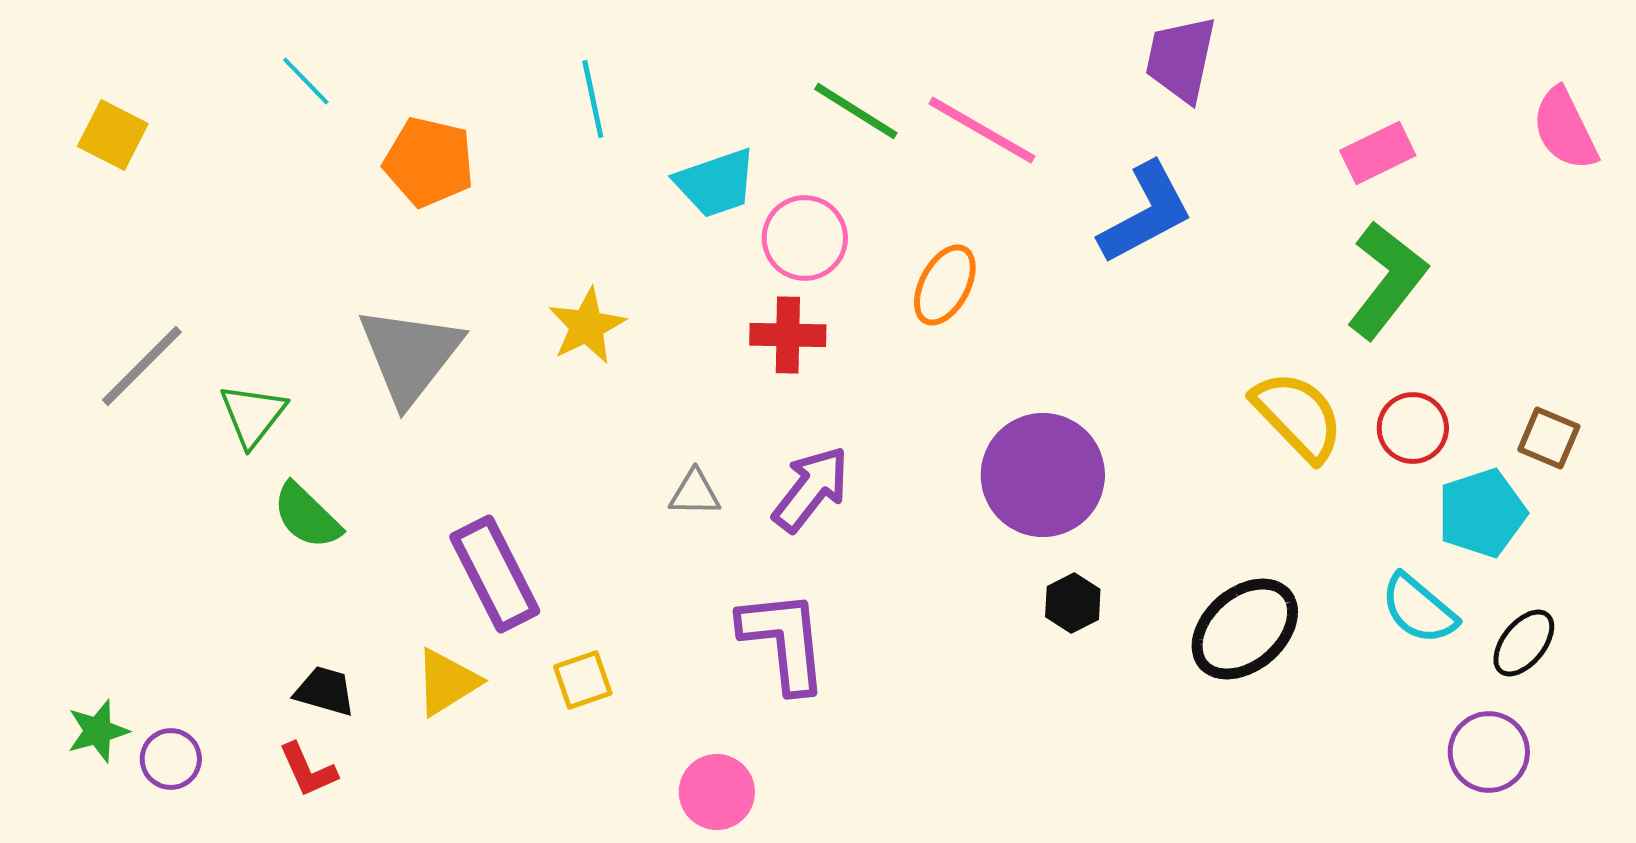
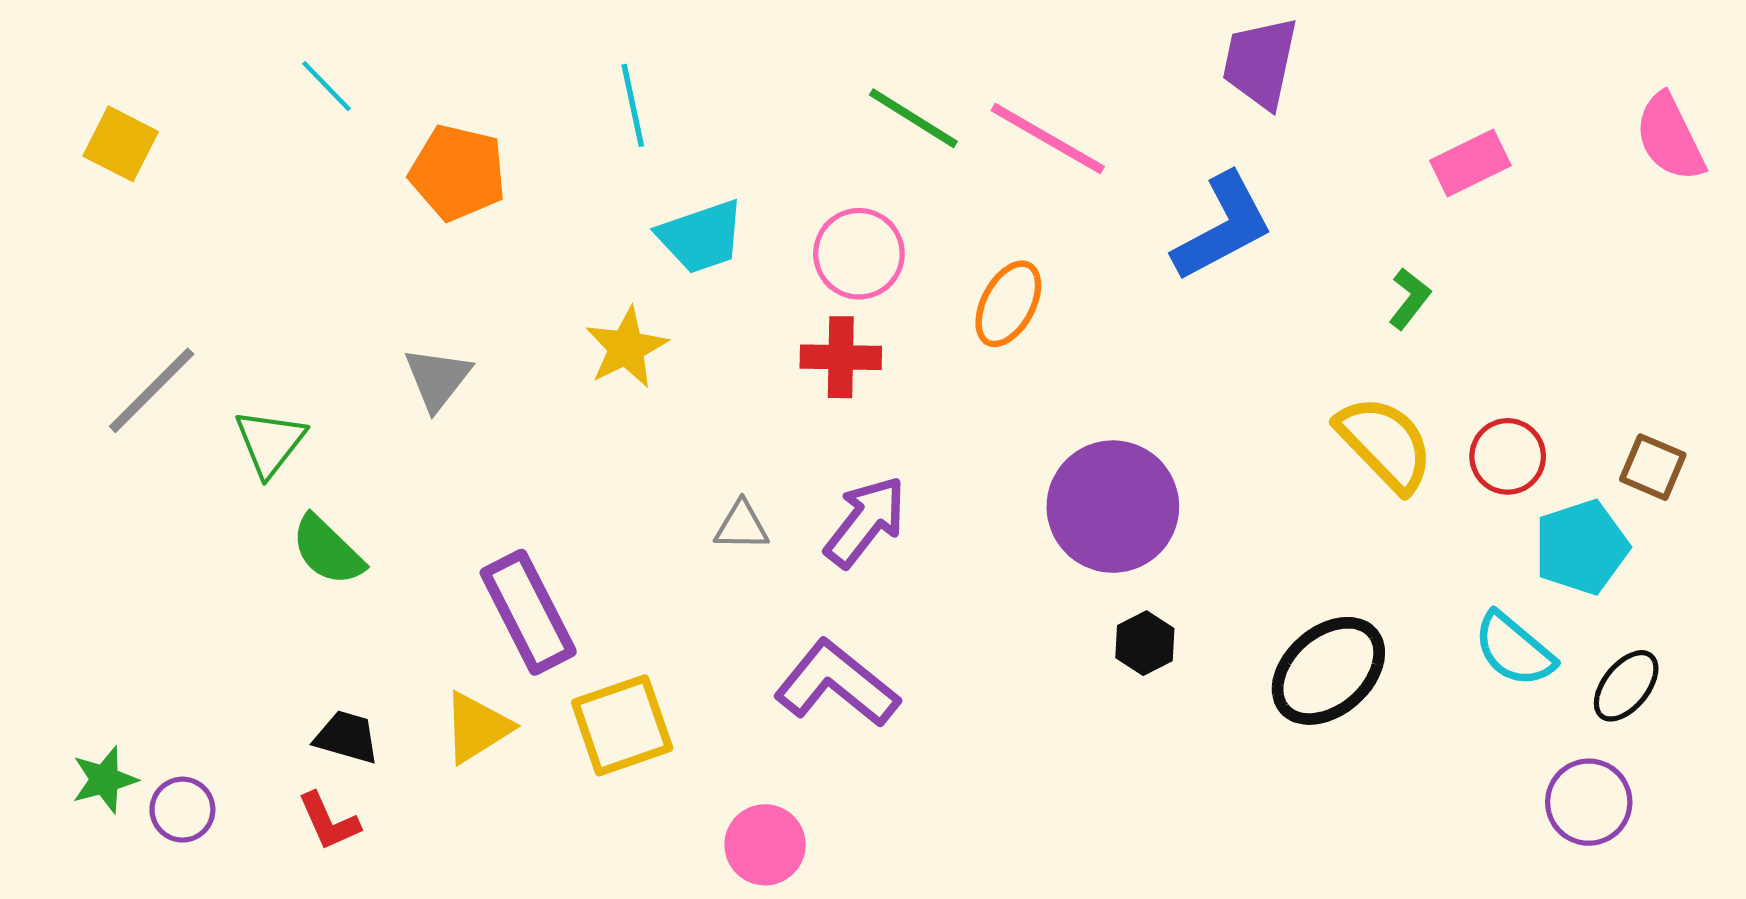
cyan trapezoid: (716, 183) -> (701, 237), moved
green L-shape: (1387, 280) -> (1410, 299), moved, size x0.5
gray triangle: (410, 355) -> (437, 379), size x0.6
purple L-shape: (784, 641) -> (837, 684), turned -45
yellow square: (583, 680) -> (622, 725), size x1.6

